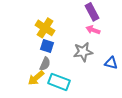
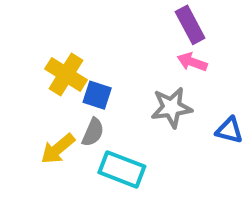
yellow cross: (45, 28) -> (66, 74), moved
yellow arrow: (36, 78) -> (58, 149), moved

